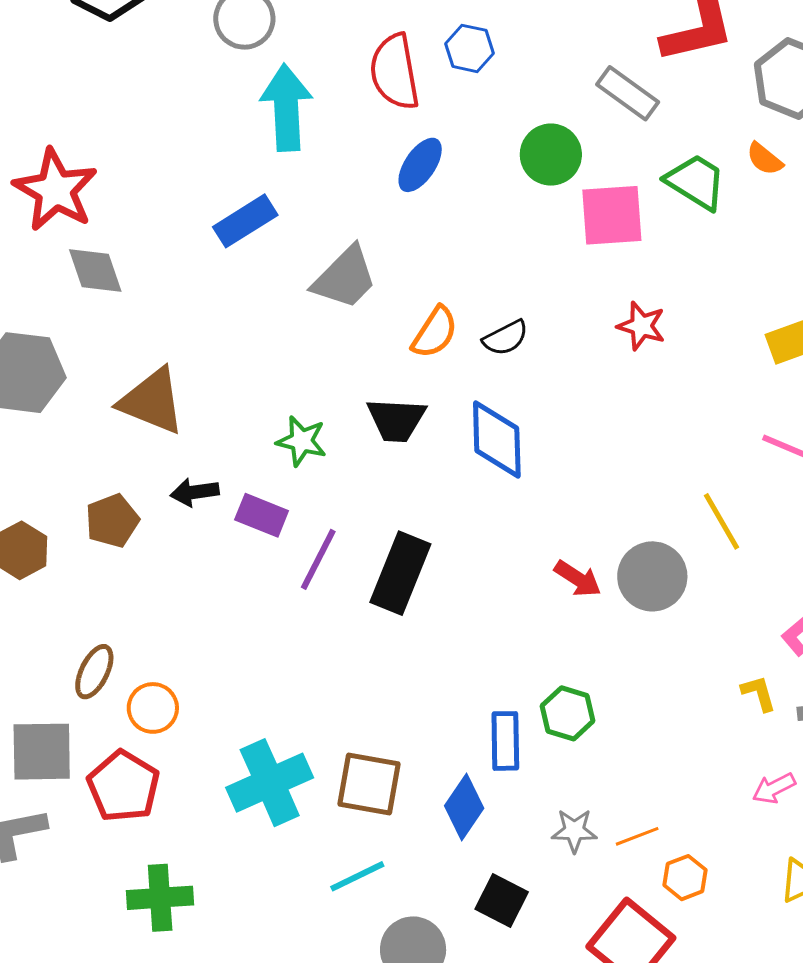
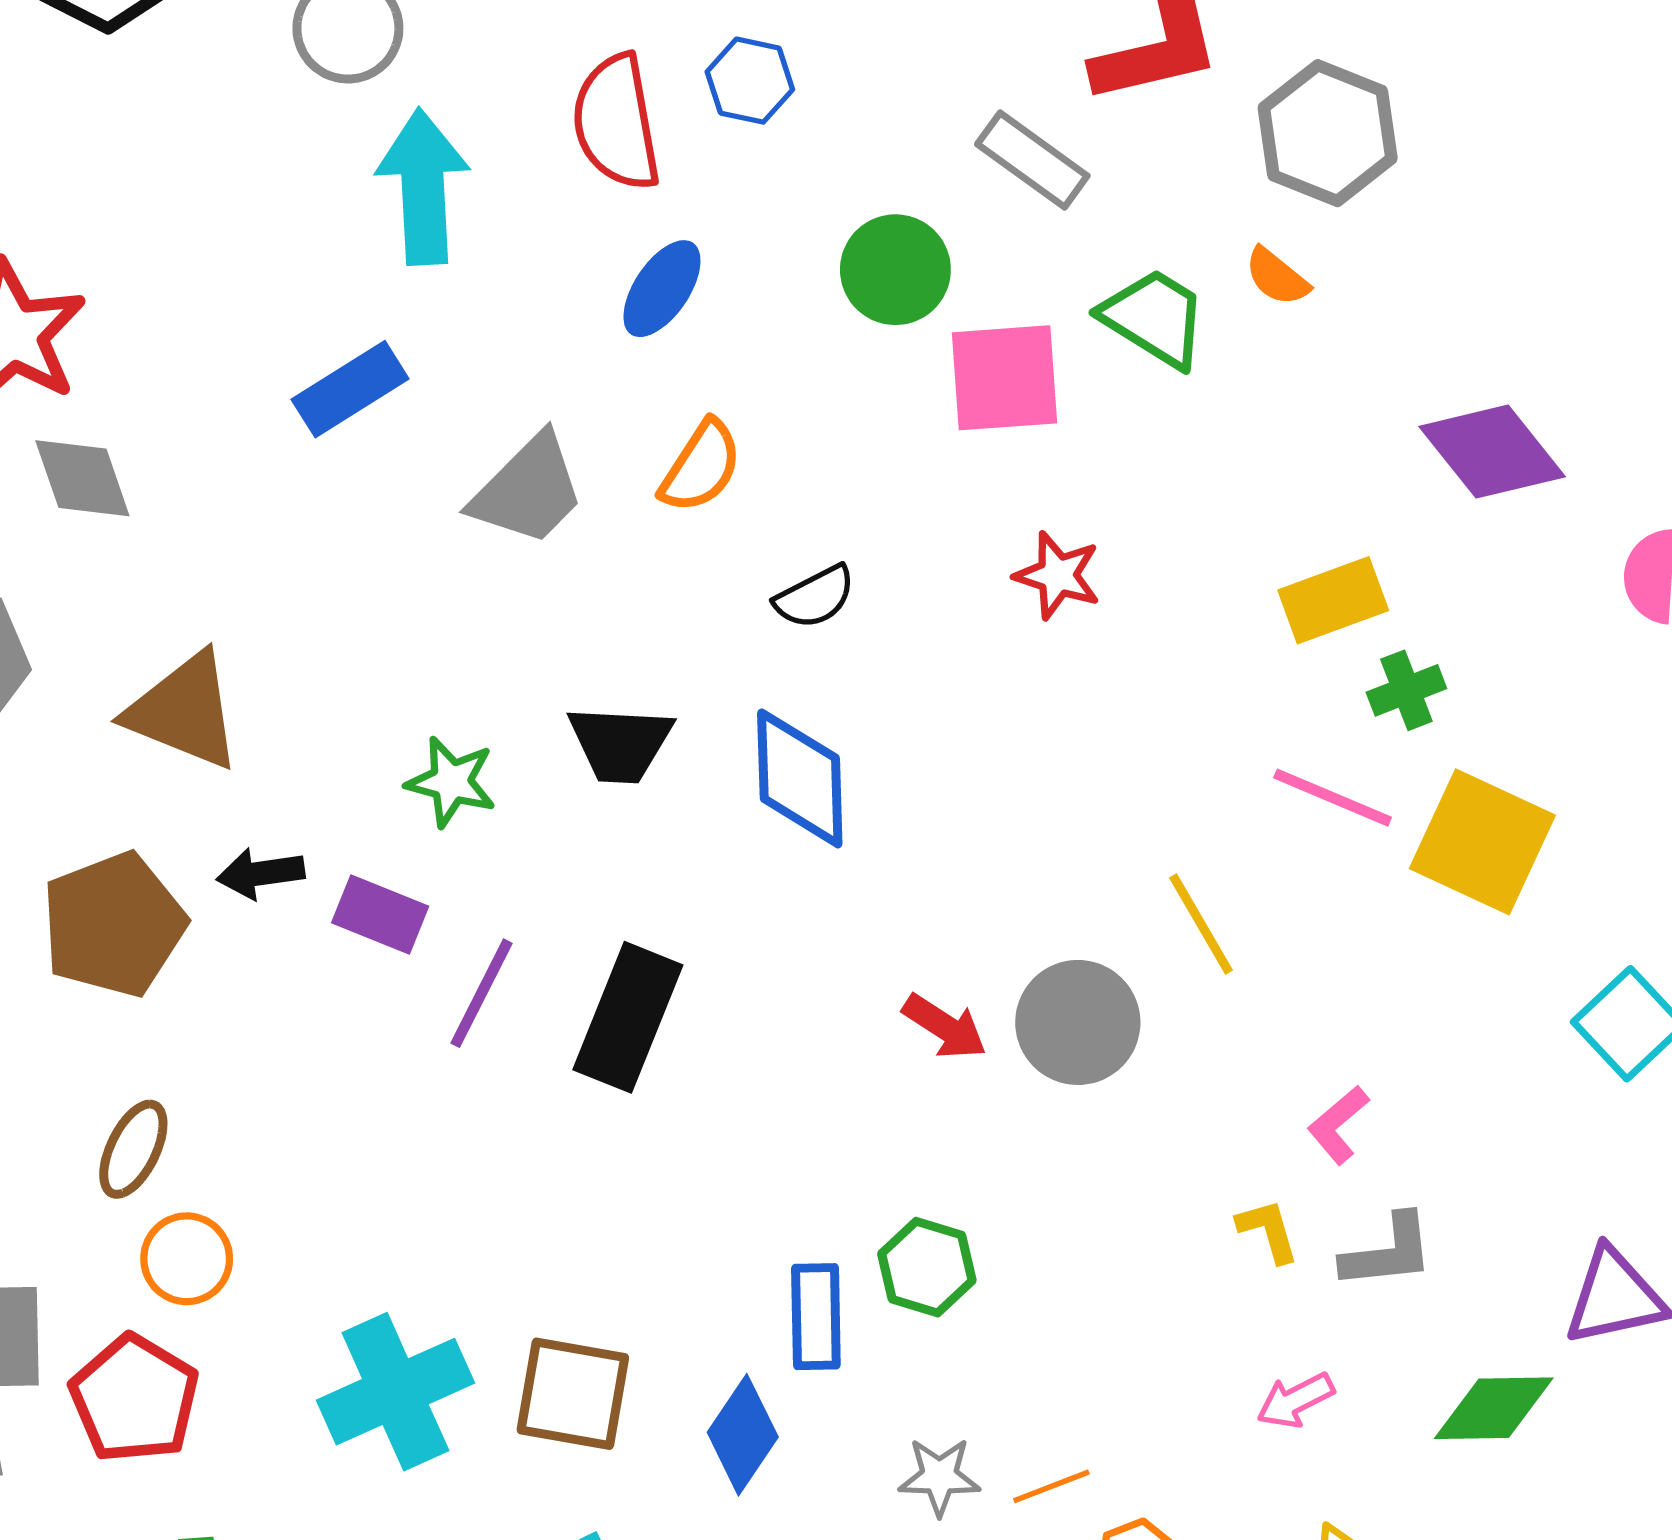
orange semicircle: (435, 332) -> (701, 467), moved
brown pentagon: (112, 521) -> (114, 925), size x1.5
brown ellipse: (94, 672) -> (133, 1149), moved

